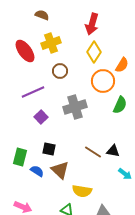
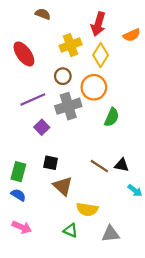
yellow cross: (51, 43) -> (71, 45), moved
orange semicircle: (122, 65) -> (132, 35), moved, turned 35
orange circle: (103, 81) -> (94, 87), moved
green semicircle: (120, 105) -> (112, 117), moved
gray cross: (75, 107) -> (68, 106), moved
blue semicircle: (37, 171) -> (18, 195), moved

